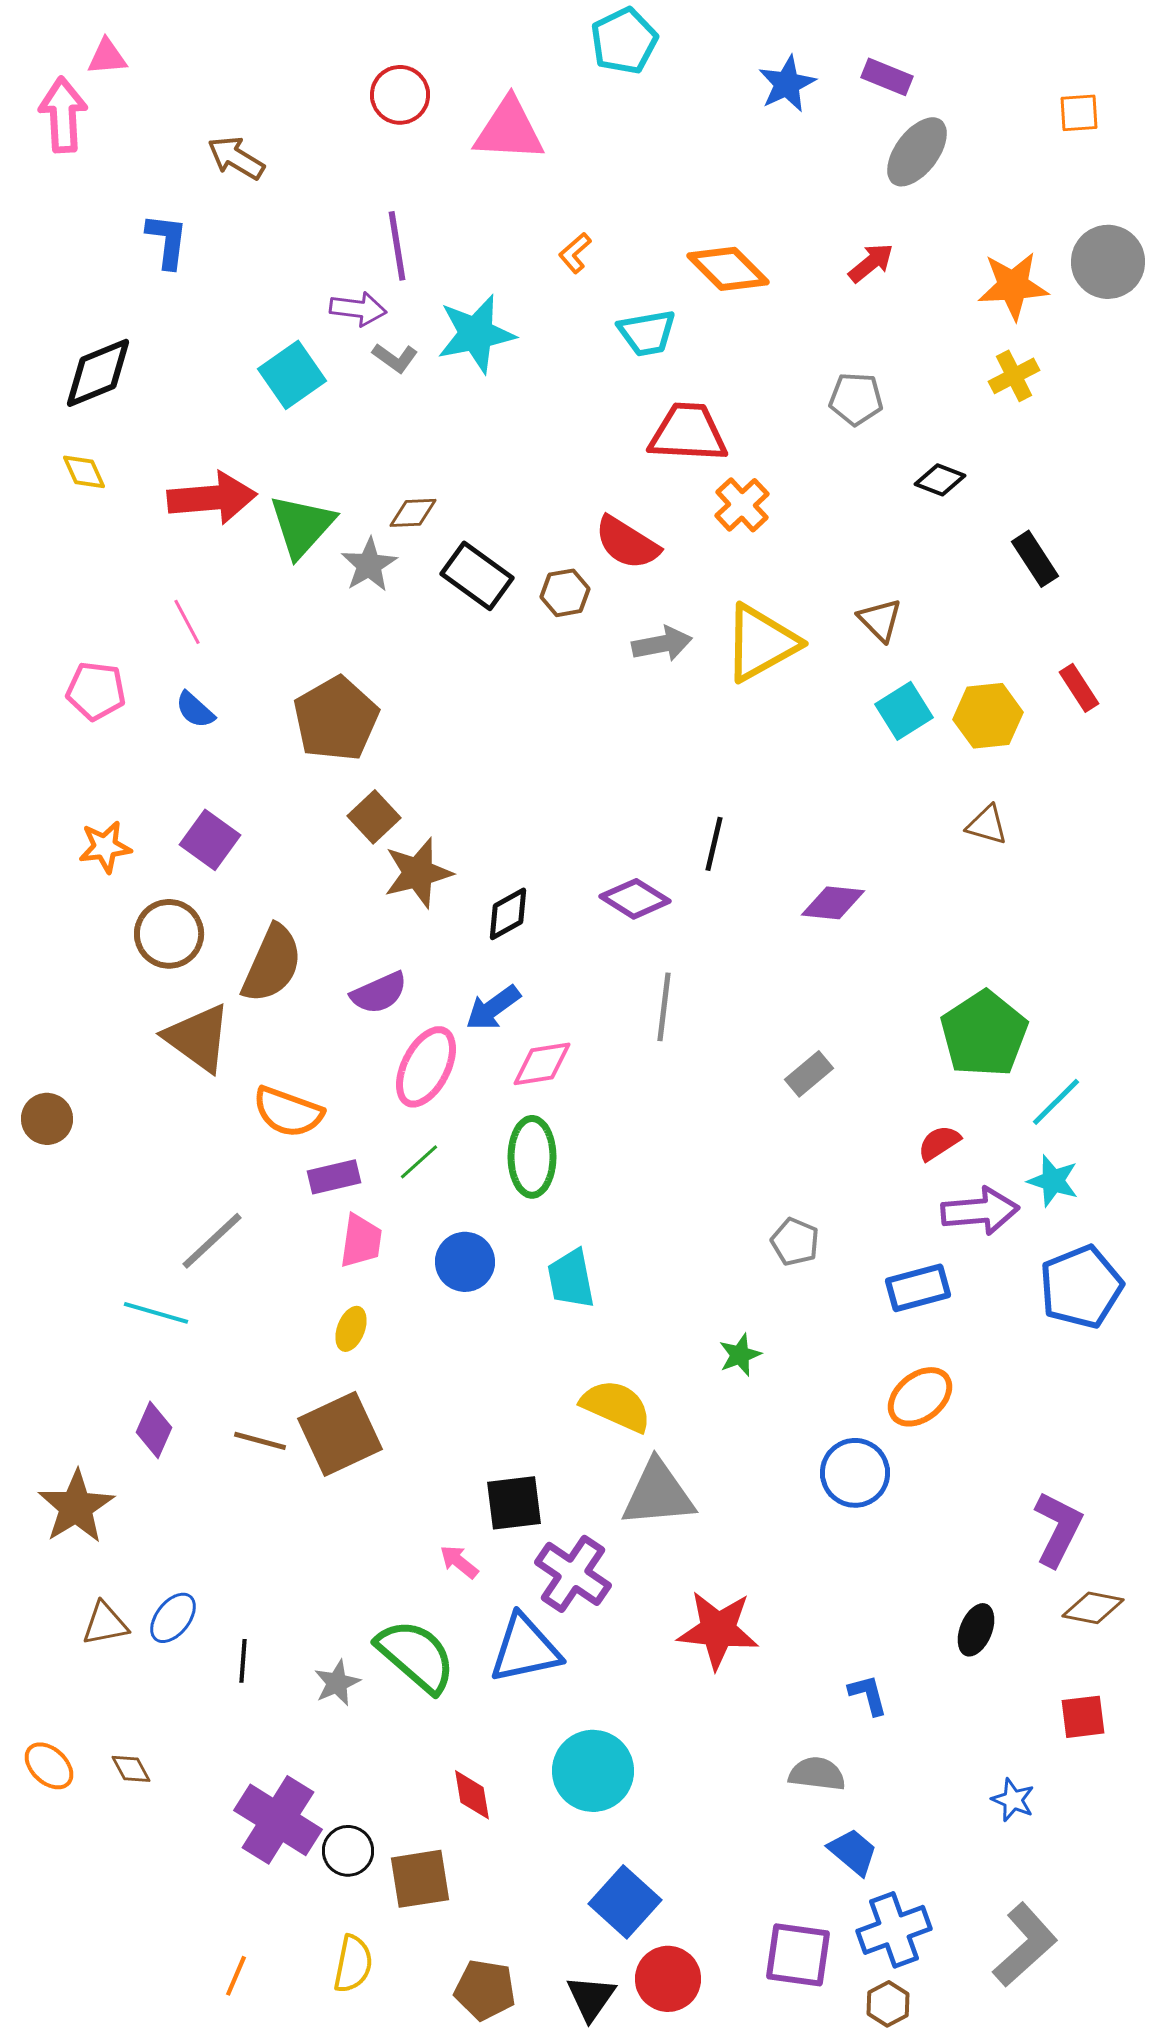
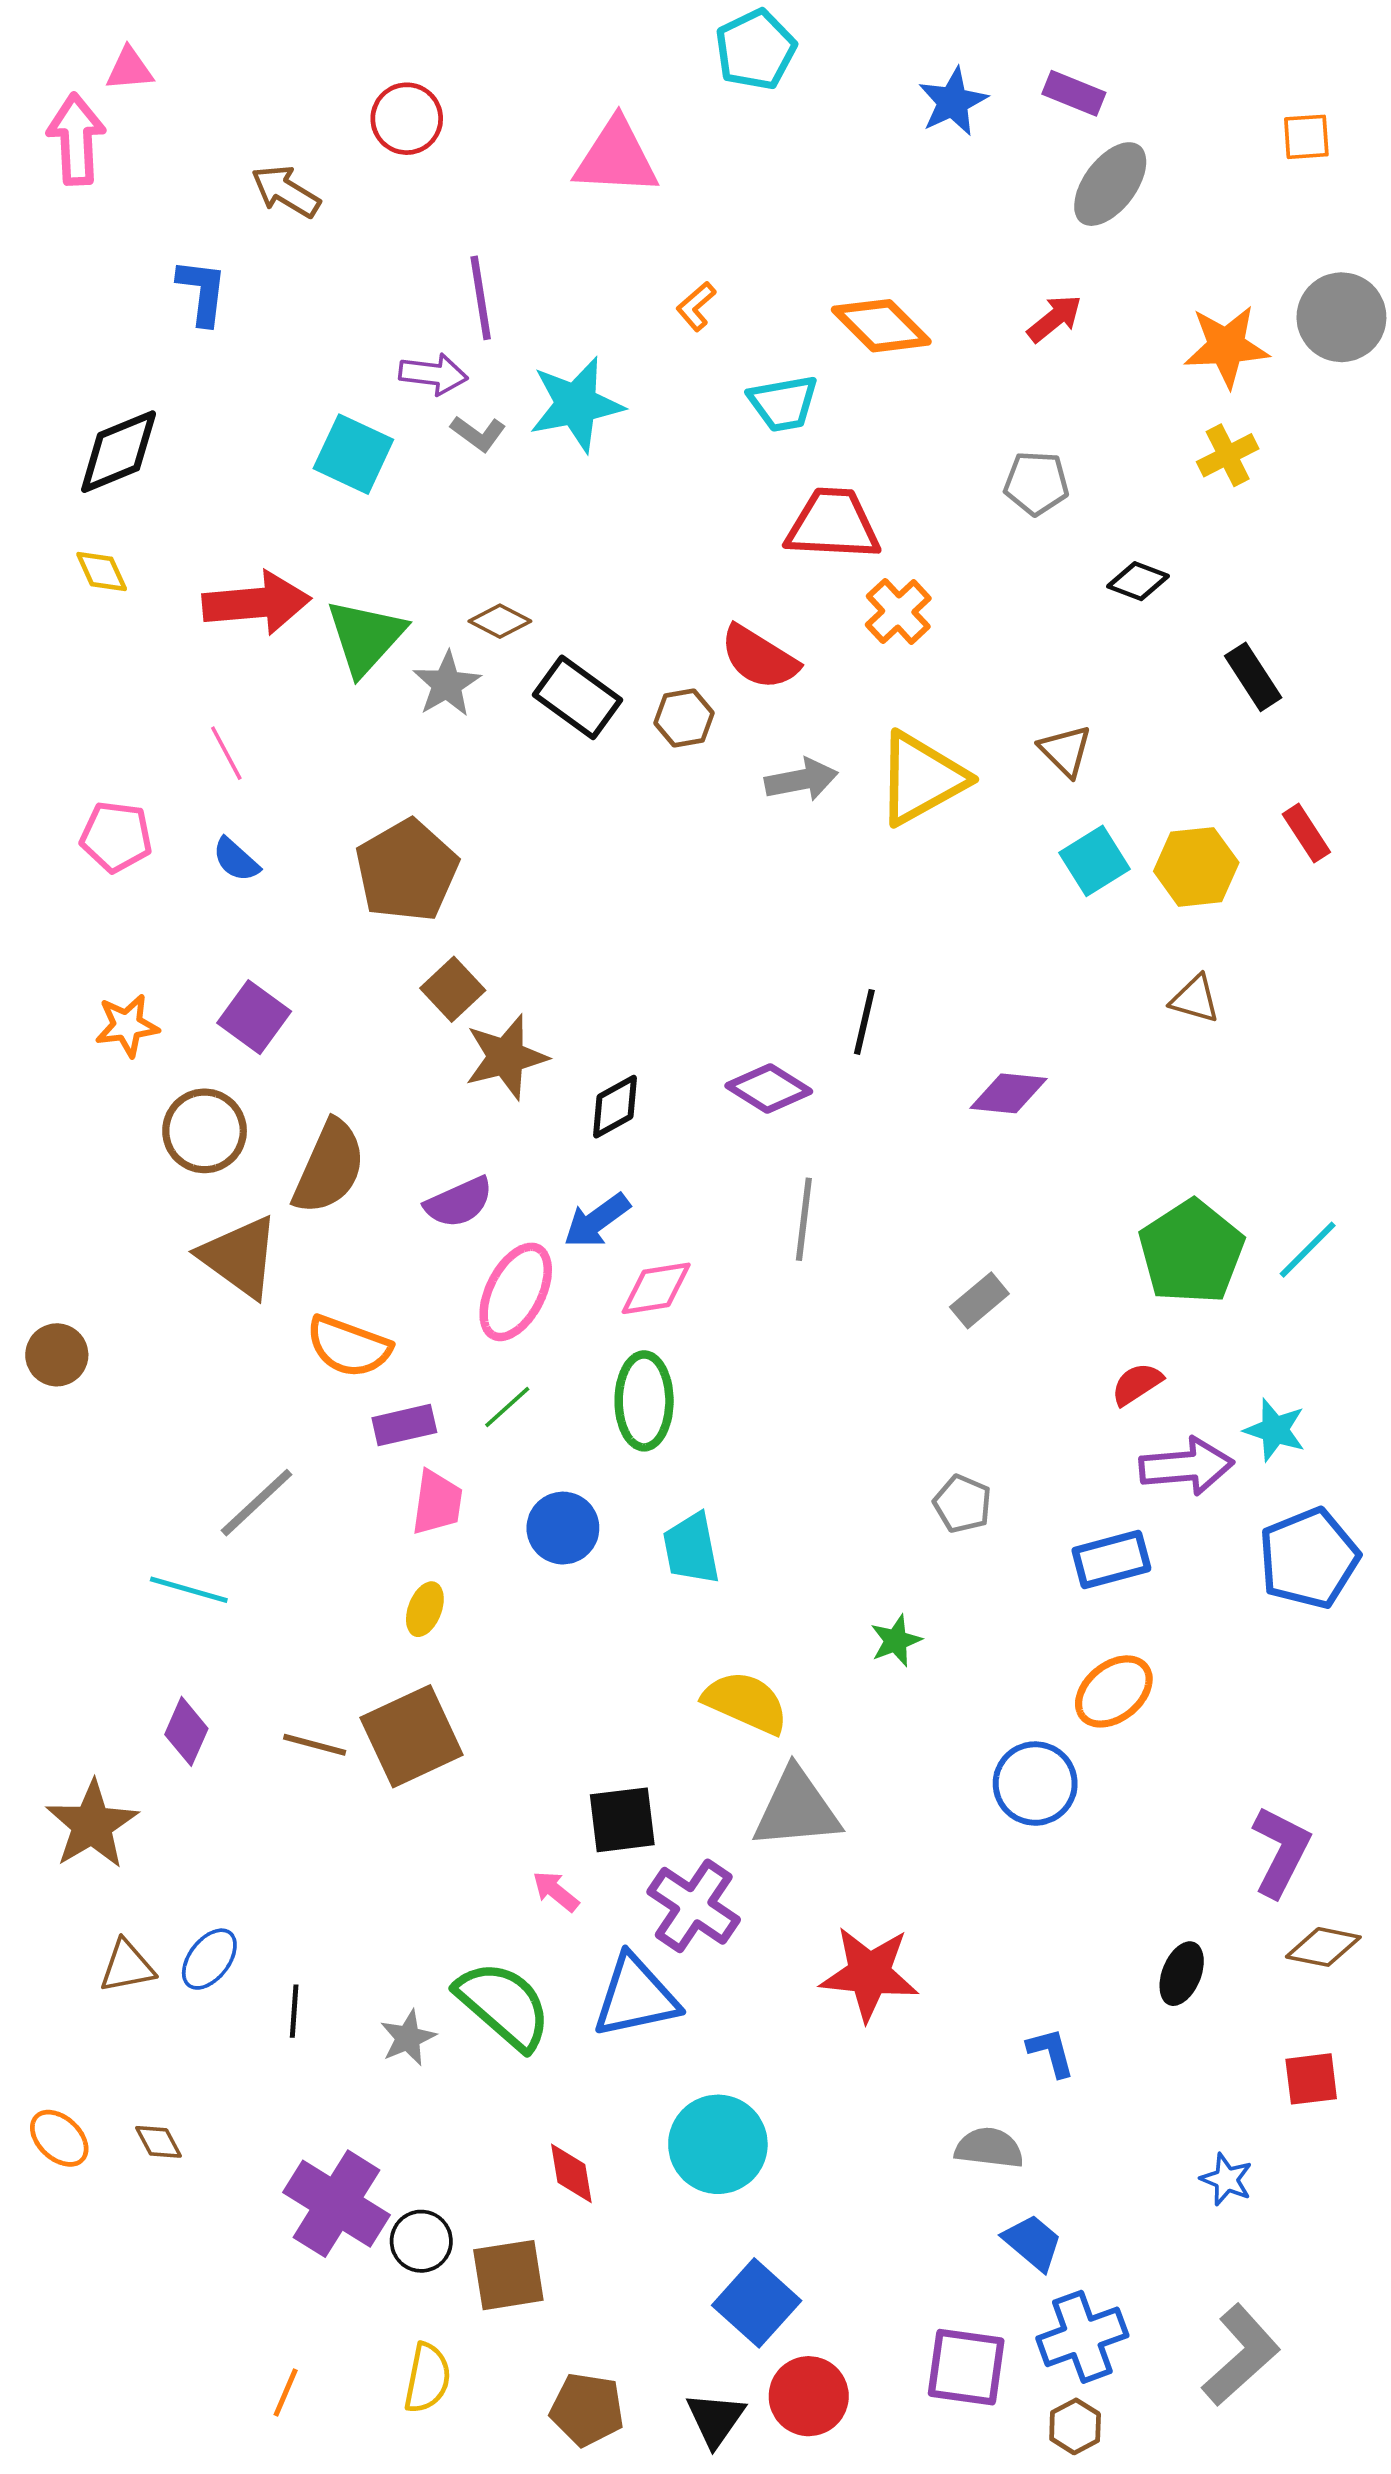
red circle: (400, 95) -> (407, 119), moved
cyan square: (292, 375) -> (353, 454), turned -30
brown diamond: (413, 513) -> (500, 621), turned 30
cyan line: (1056, 1102) -> (1308, 1250), moved

